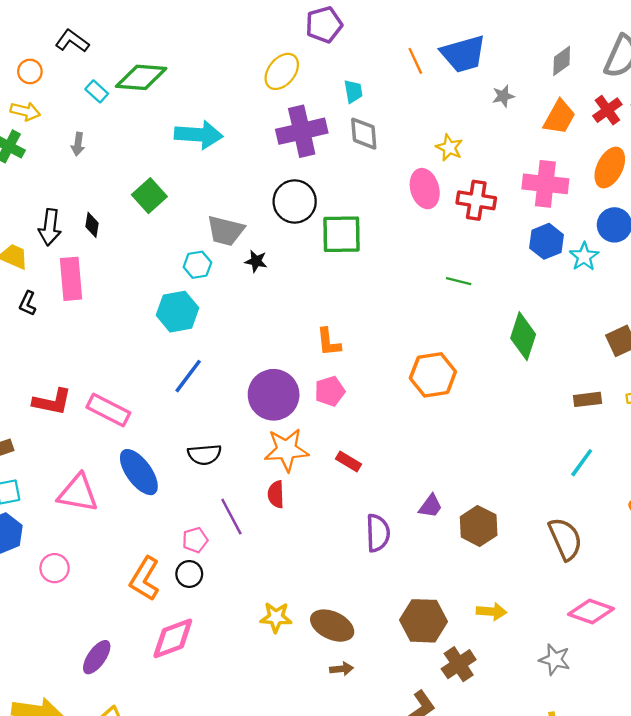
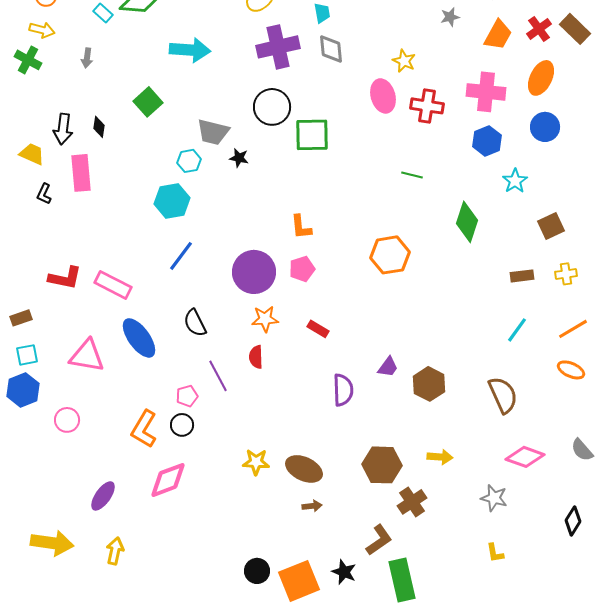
cyan star: (584, 257) -> (515, 181), moved
orange star: (286, 450) -> (265, 319), size x0.7
black semicircle: (204, 454) -> (195, 323), turned 68

